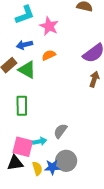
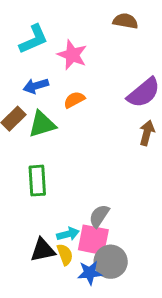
green triangle: (27, 70) -> (42, 124), turned -42
pink square: (23, 147) -> (93, 240), moved
black triangle: (15, 163) -> (43, 250), moved
yellow semicircle: (37, 168) -> (65, 254), moved

